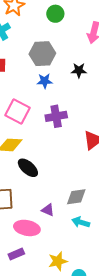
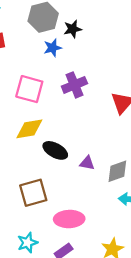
black star: (79, 70) -> (73, 29), moved
purple triangle: (48, 210) -> (87, 163), moved

